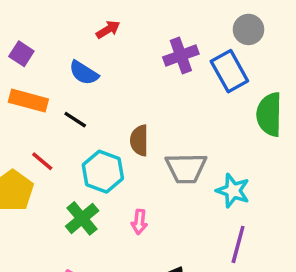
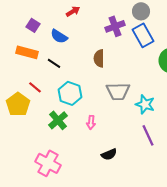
gray circle: (248, 29) -> (141, 11), moved
purple square: (21, 54) -> (33, 25), moved
brown semicircle: (139, 140) -> (99, 58), moved
purple line: (238, 244) -> (148, 135), turned -40

